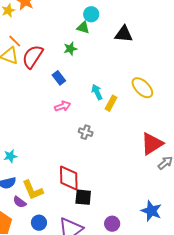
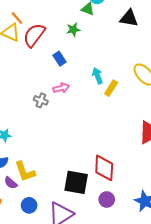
gray cross: (86, 132) -> (41, 100), moved
red diamond: (69, 178) -> (104, 168), moved
black square: (83, 197) -> (76, 182), size x1.4
purple circle: (112, 224) -> (107, 199), moved

